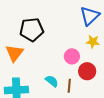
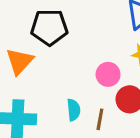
cyan semicircle: (52, 81) -> (74, 110), turned 40

